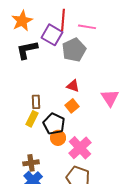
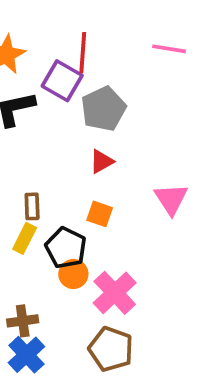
pink line: (87, 27) -> (169, 49), moved
red triangle: (73, 86) -> (102, 161), moved, turned -48
orange square: (72, 106) -> (100, 214), turned -32

